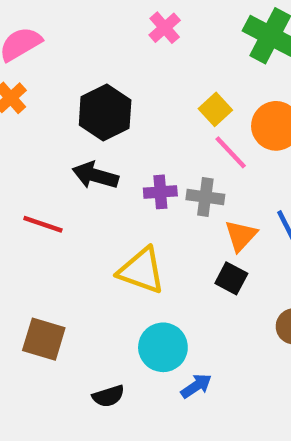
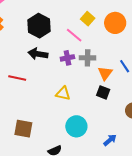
pink line: (231, 152) -> (74, 35), moved
yellow triangle: (141, 271) -> (63, 94), size x0.7
blue arrow: (196, 386) -> (110, 140), moved

